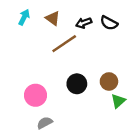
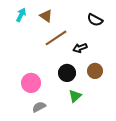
black arrow: (84, 23) -> (80, 48), moved
green triangle: (118, 101) -> (75, 96), moved

